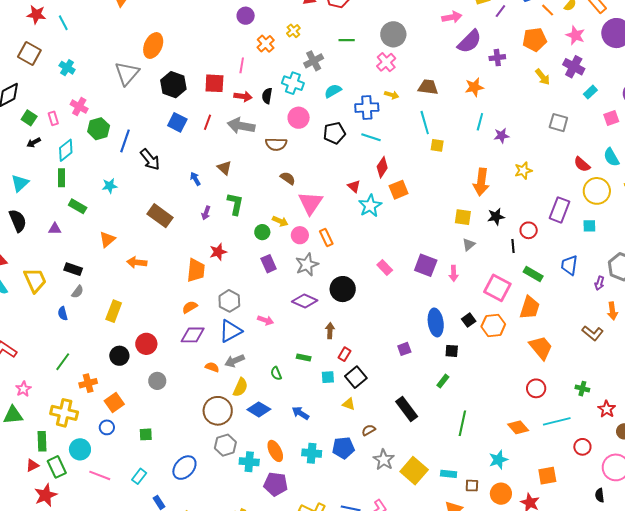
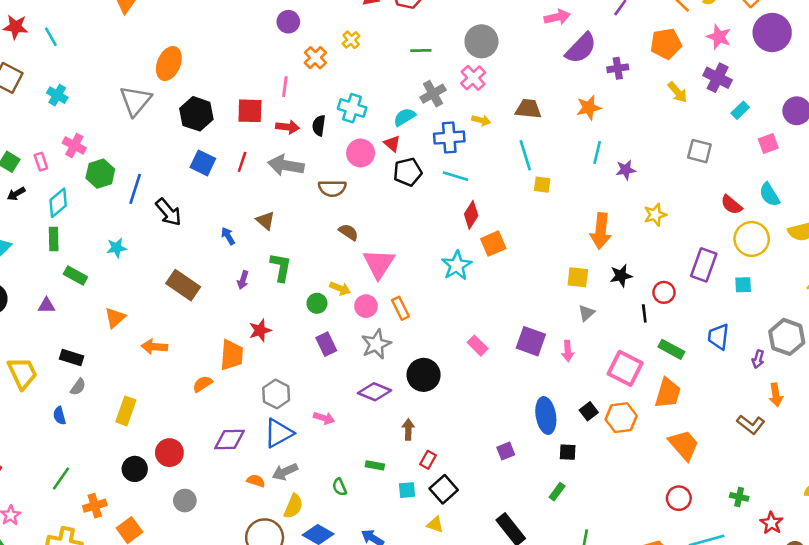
gray cross: (314, 61) -> (433, 94), moved
red triangle: (354, 186) -> (392, 144), moved
orange semicircle: (190, 307) -> (203, 384), moved

